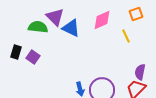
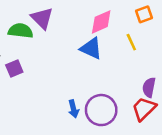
blue triangle: (71, 28) -> (91, 48), moved
purple square: (33, 57) -> (14, 69), turned 32

